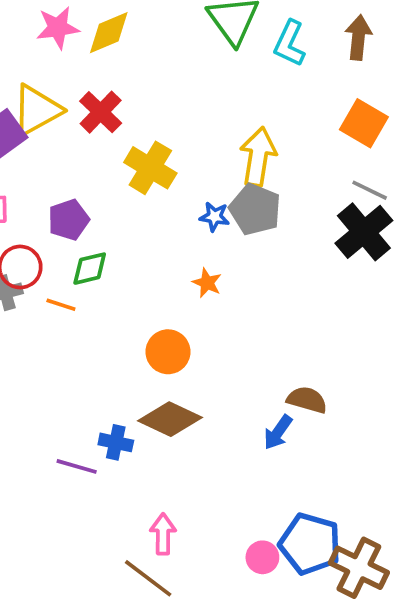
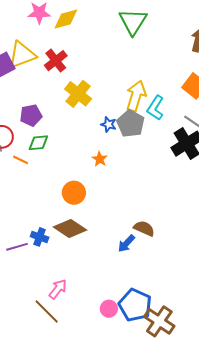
cyan L-shape: (290, 43) -> (155, 108), moved
purple line: (77, 466) -> (17, 247), turned -40
pink arrow: (163, 534) -> (58, 289), turned 30

